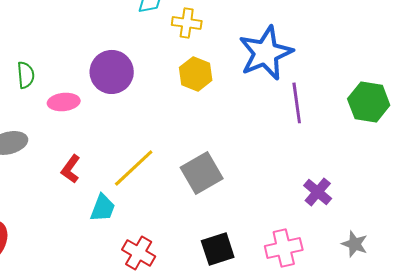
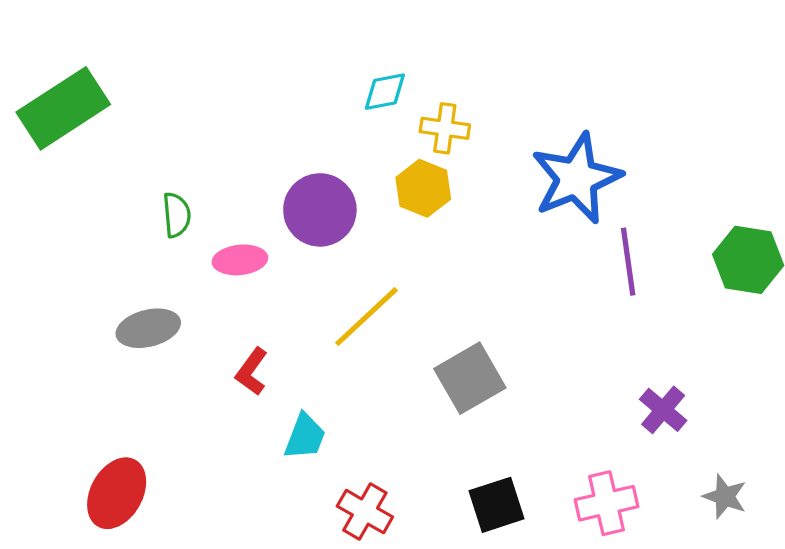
yellow hexagon: (196, 74) -> (423, 188), moved
yellow line: (134, 168) -> (367, 317), moved

